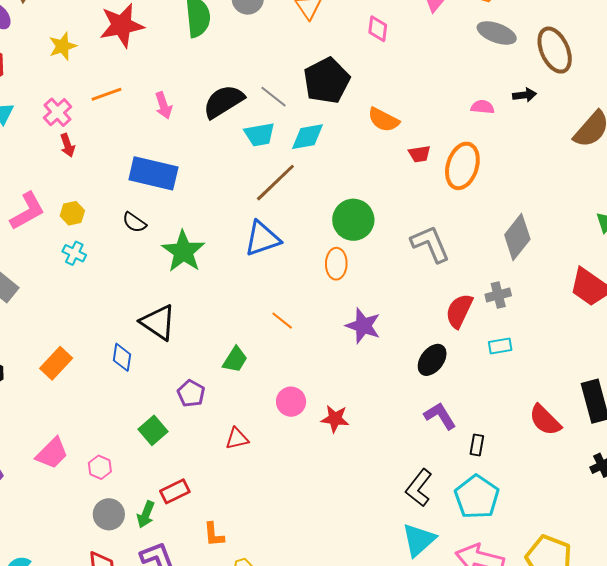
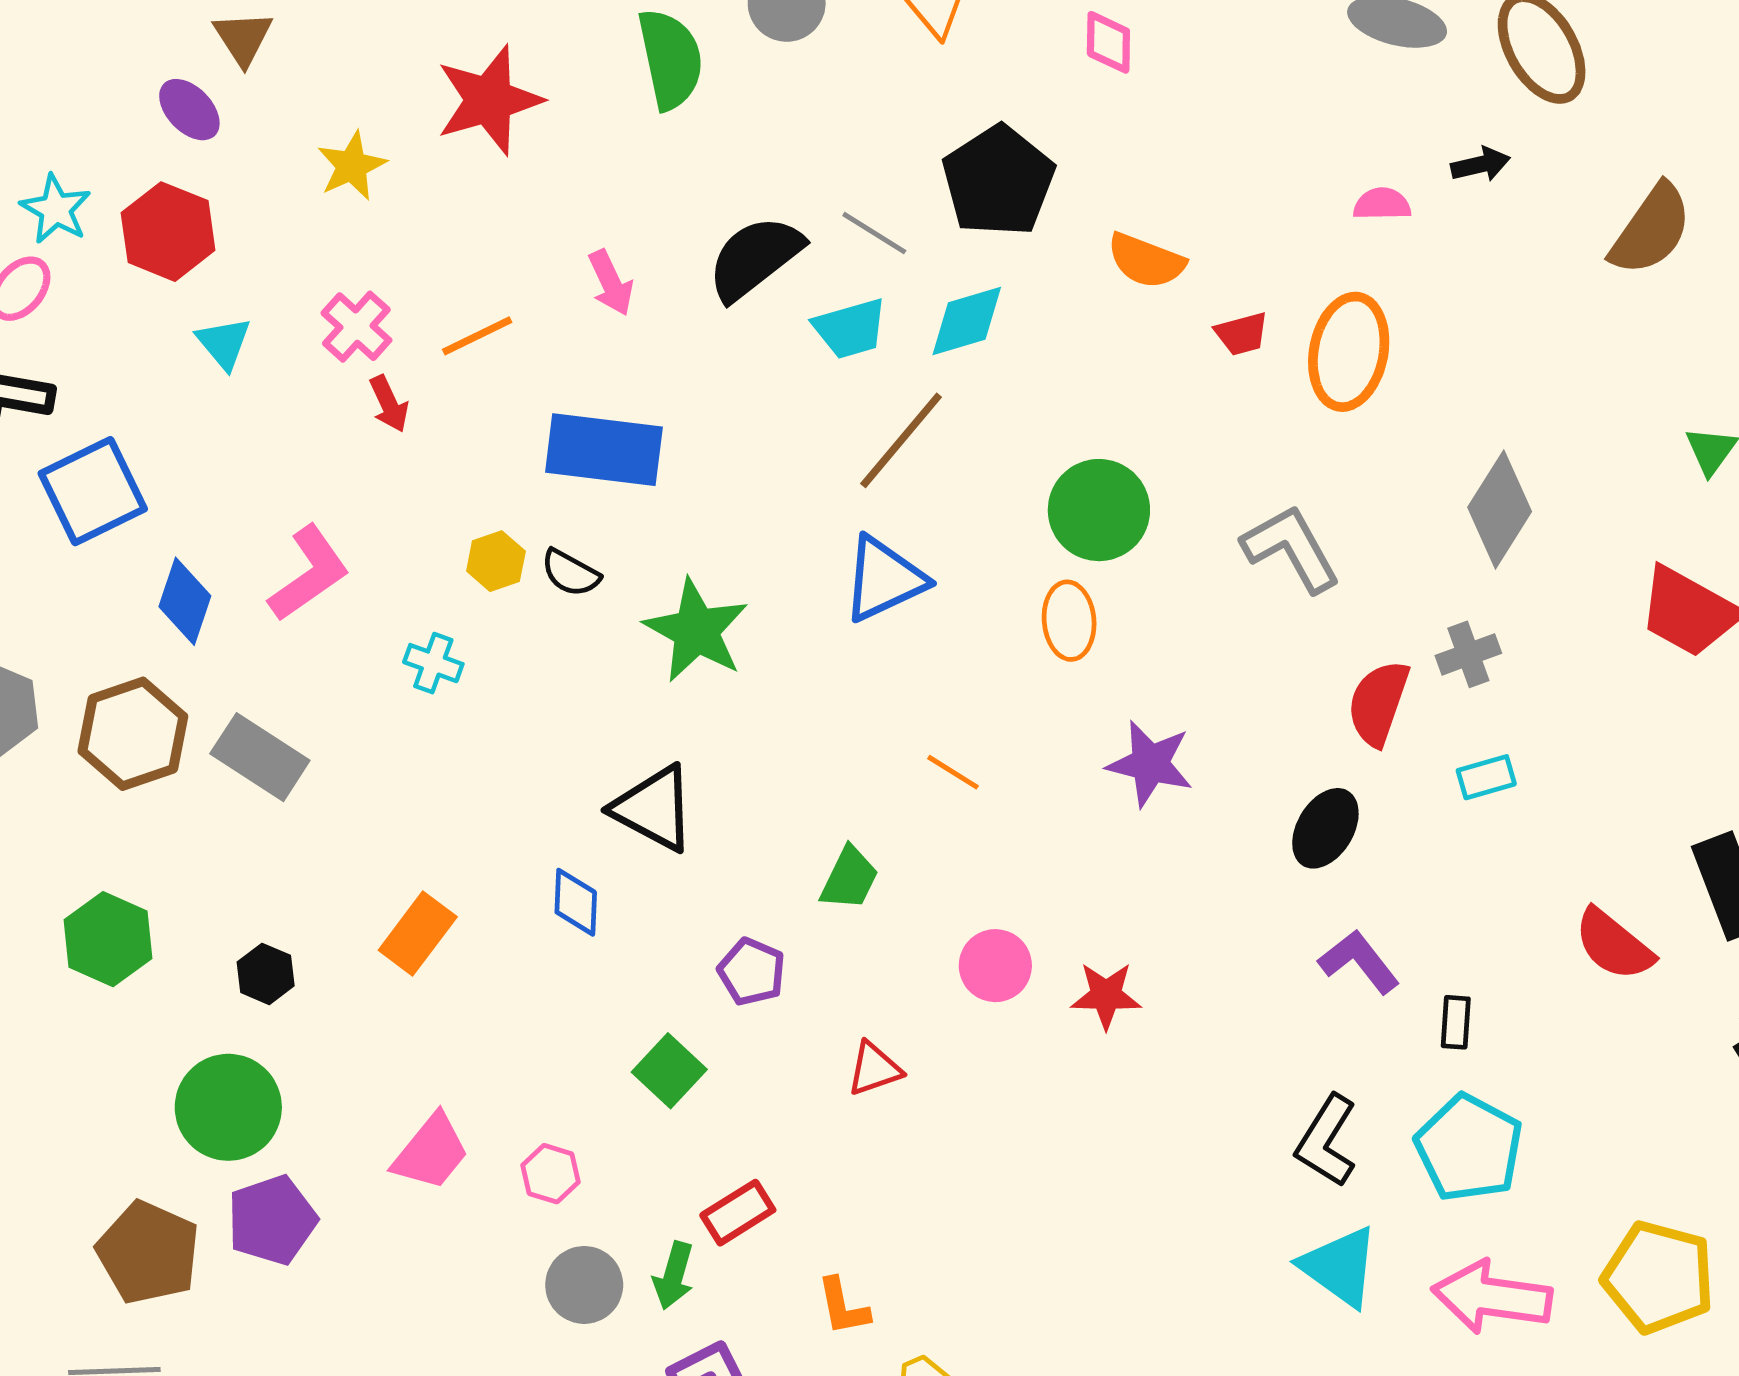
orange line: (107, 94) -> (477, 336), moved
yellow hexagon: (72, 213) -> (496, 561), moved
cyan triangle: (419, 540) -> (1340, 1267), turned -36

